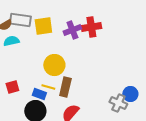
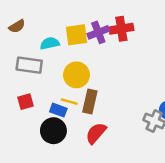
gray rectangle: (20, 20) -> (29, 65), moved
yellow square: (43, 26) -> (76, 35), moved
cyan semicircle: (11, 41) -> (50, 43), moved

